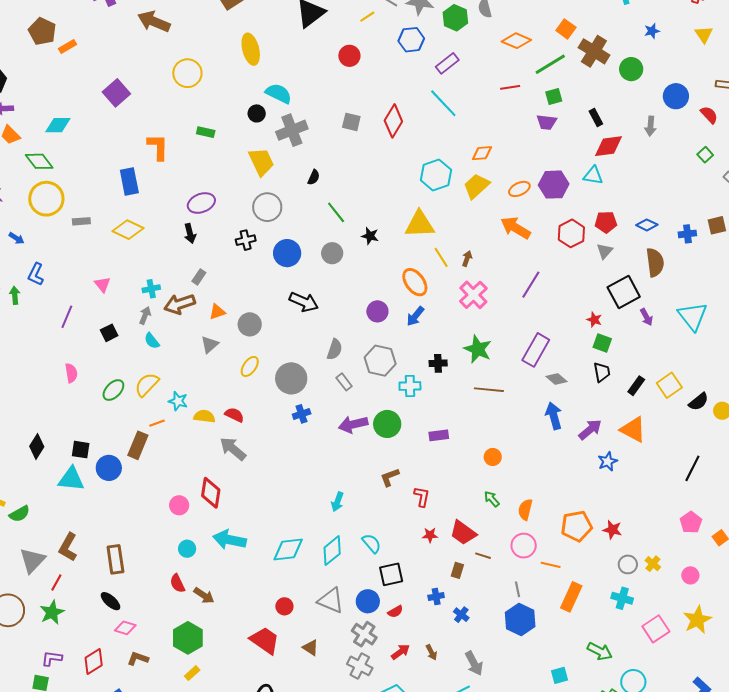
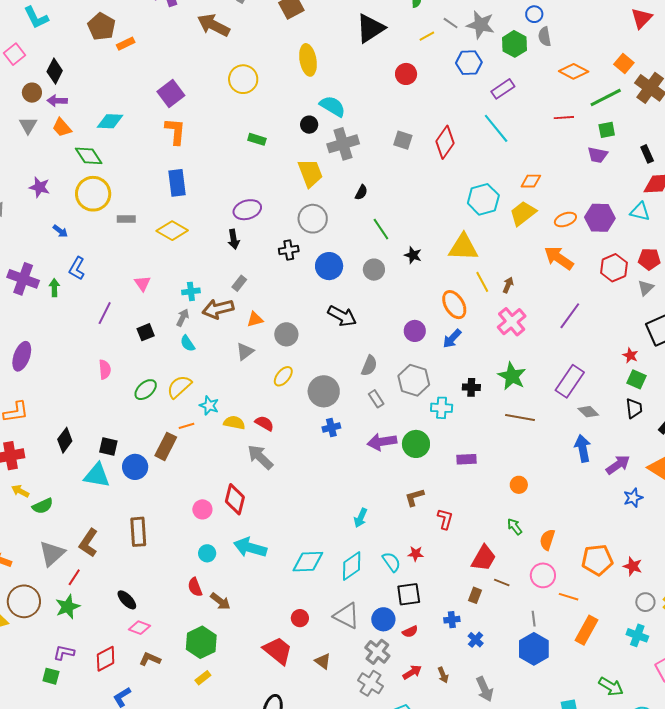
orange L-shape: (158, 147) -> (175, 131), moved
red trapezoid: (463, 533) -> (484, 558), turned -100
red star: (430, 535) -> (416, 554), moved
brown rectangle: (115, 559) -> (138, 532), moved

